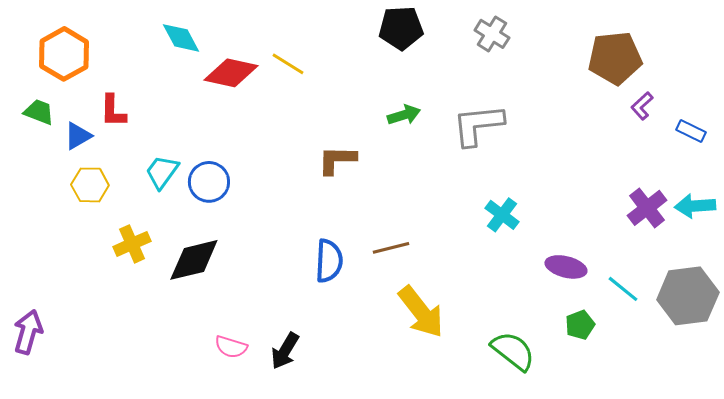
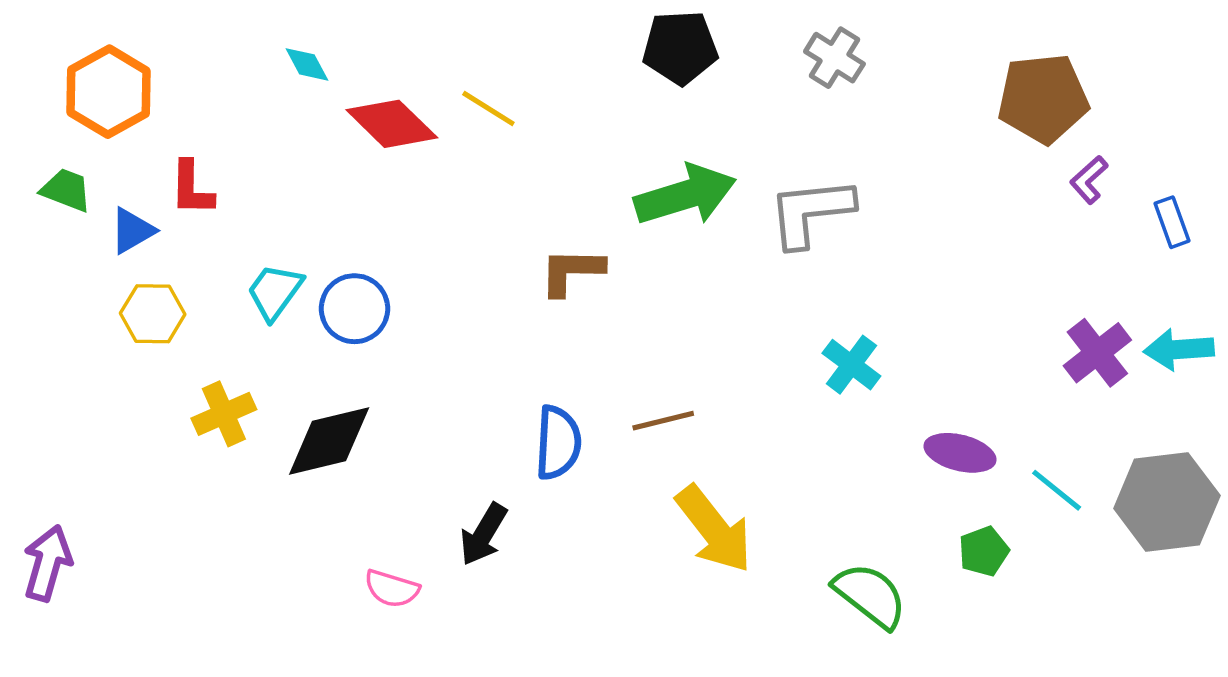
cyan diamond: (181, 38) -> (307, 64), size x0.7
red diamond: (231, 73) -> (392, 124), turned 32
green arrow: (404, 115) -> (685, 195), size x1.8
blue rectangle: (691, 131) -> (1172, 222), turned 44
black arrow: (285, 351) -> (483, 534), moved

